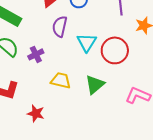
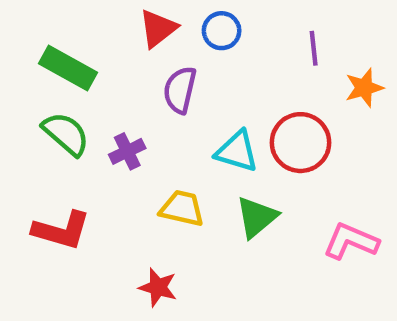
cyan triangle: (87, 42) -> (237, 151), moved, turned -45
red star: (36, 113) -> (158, 287), moved

